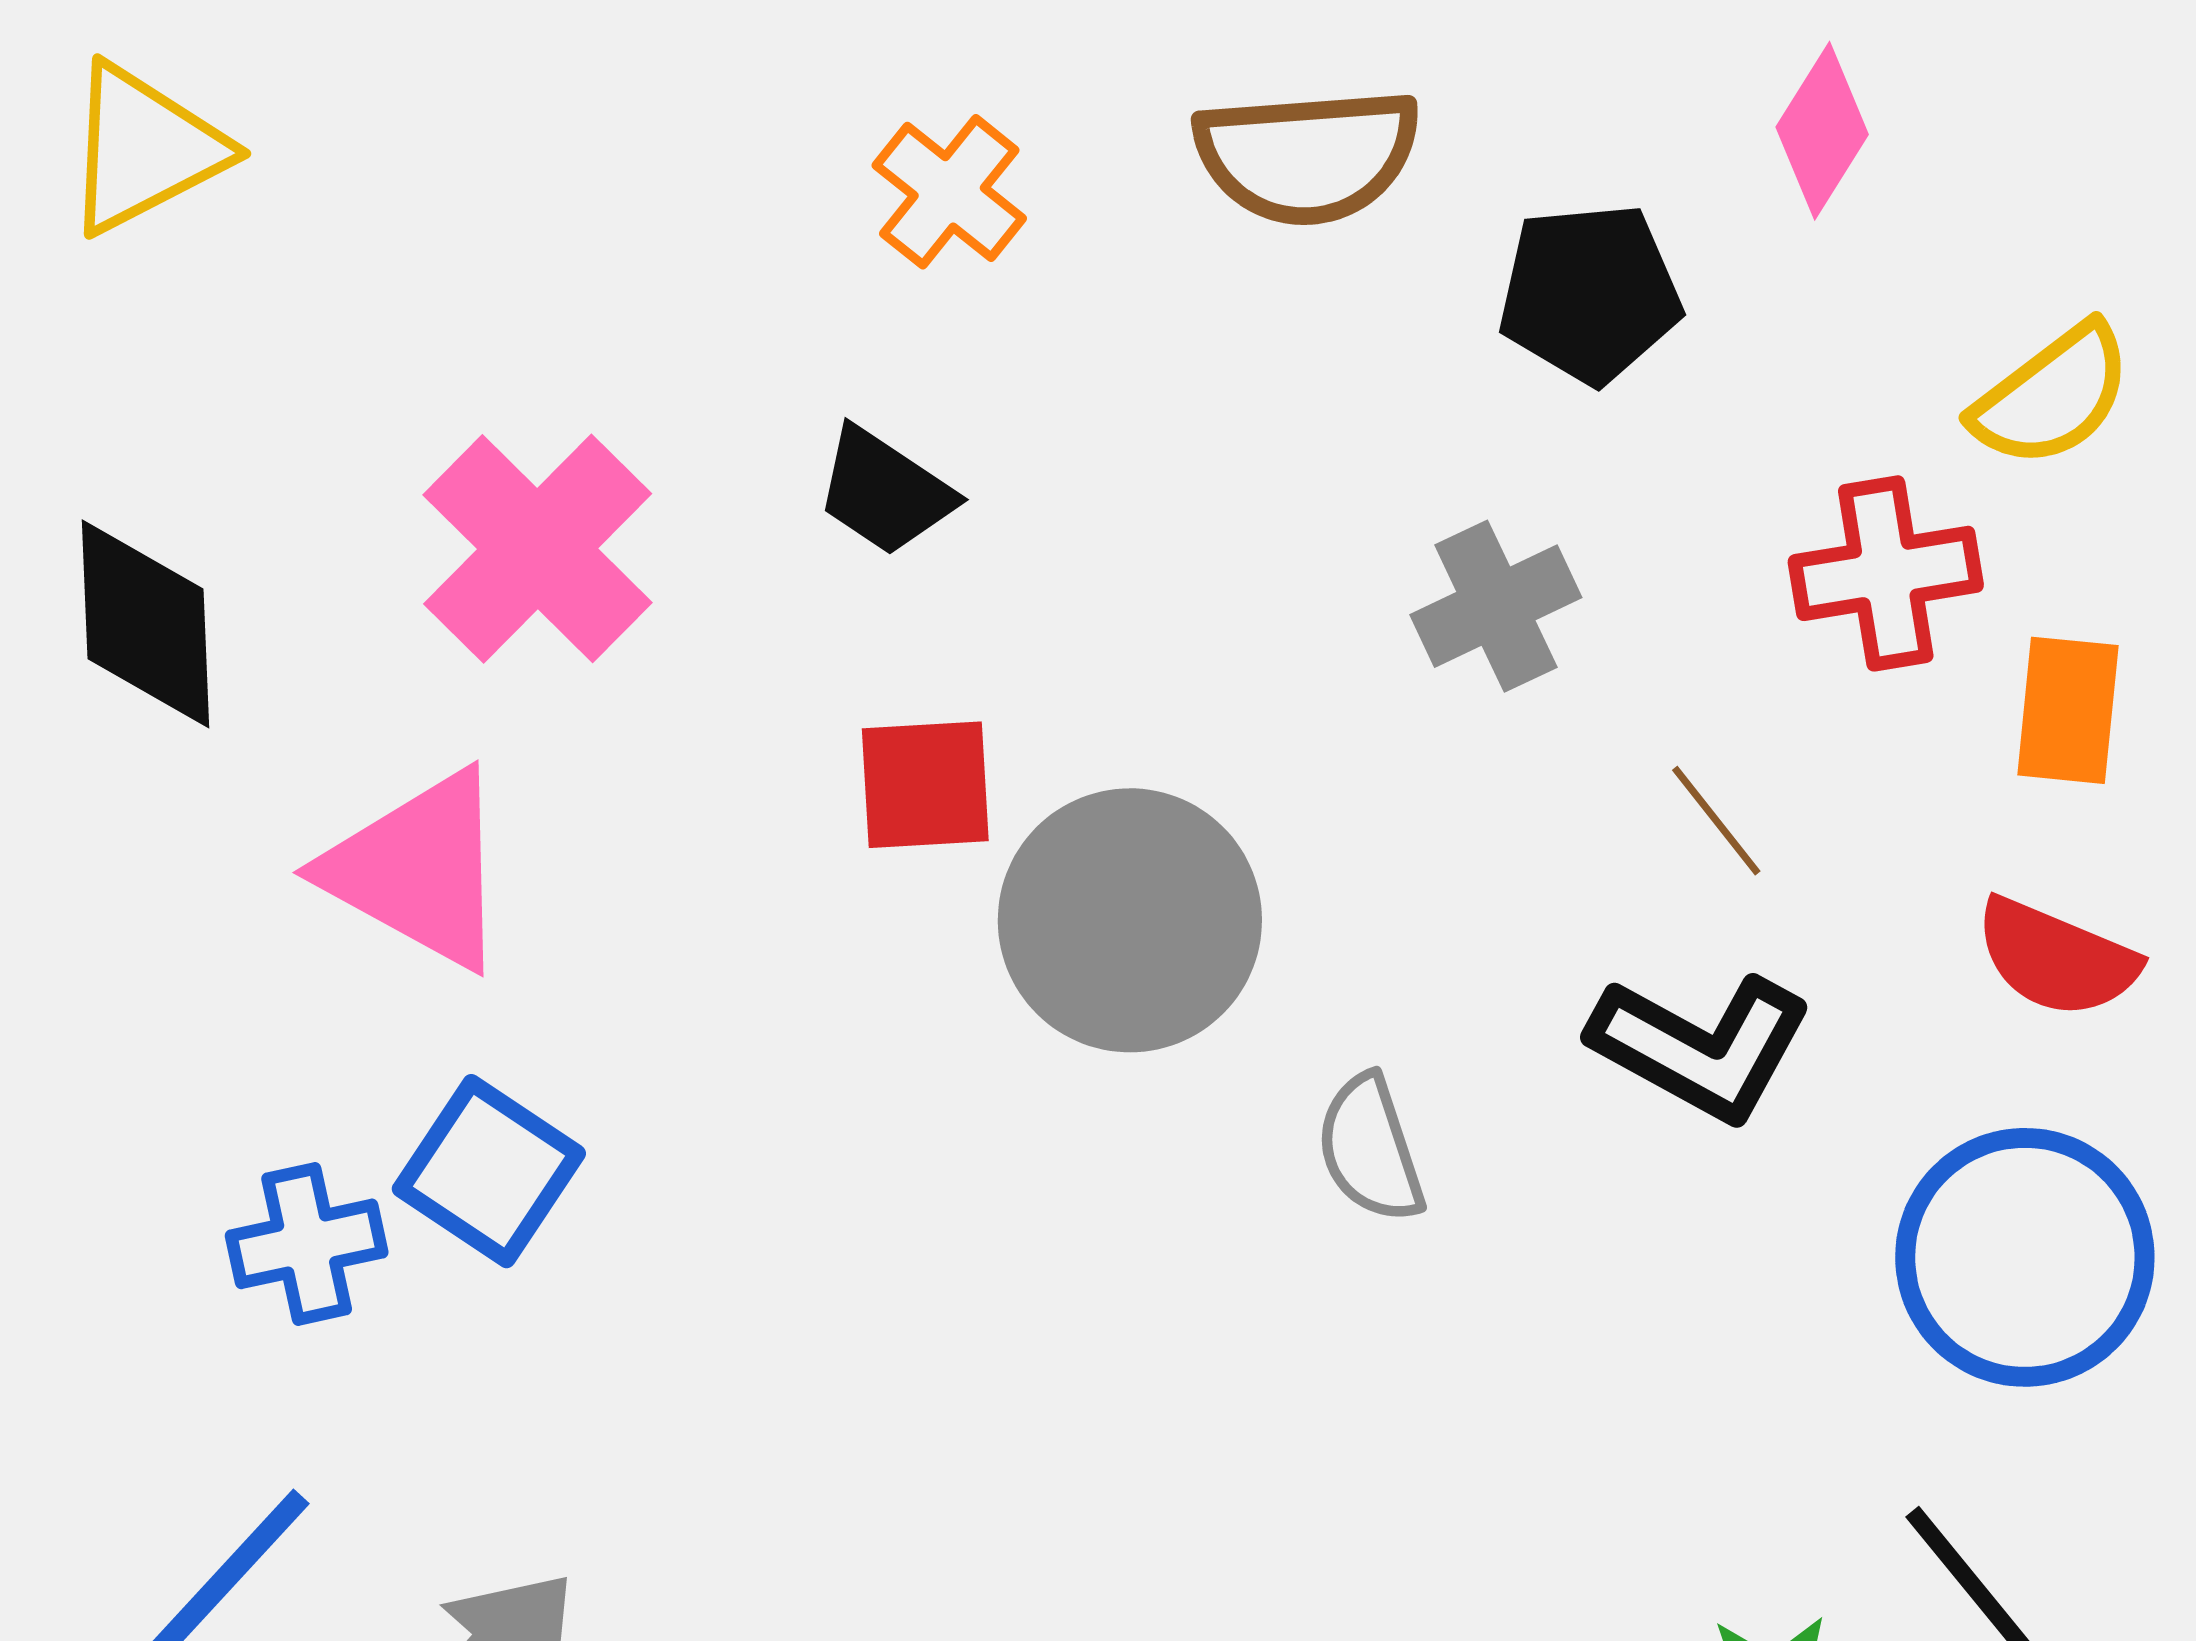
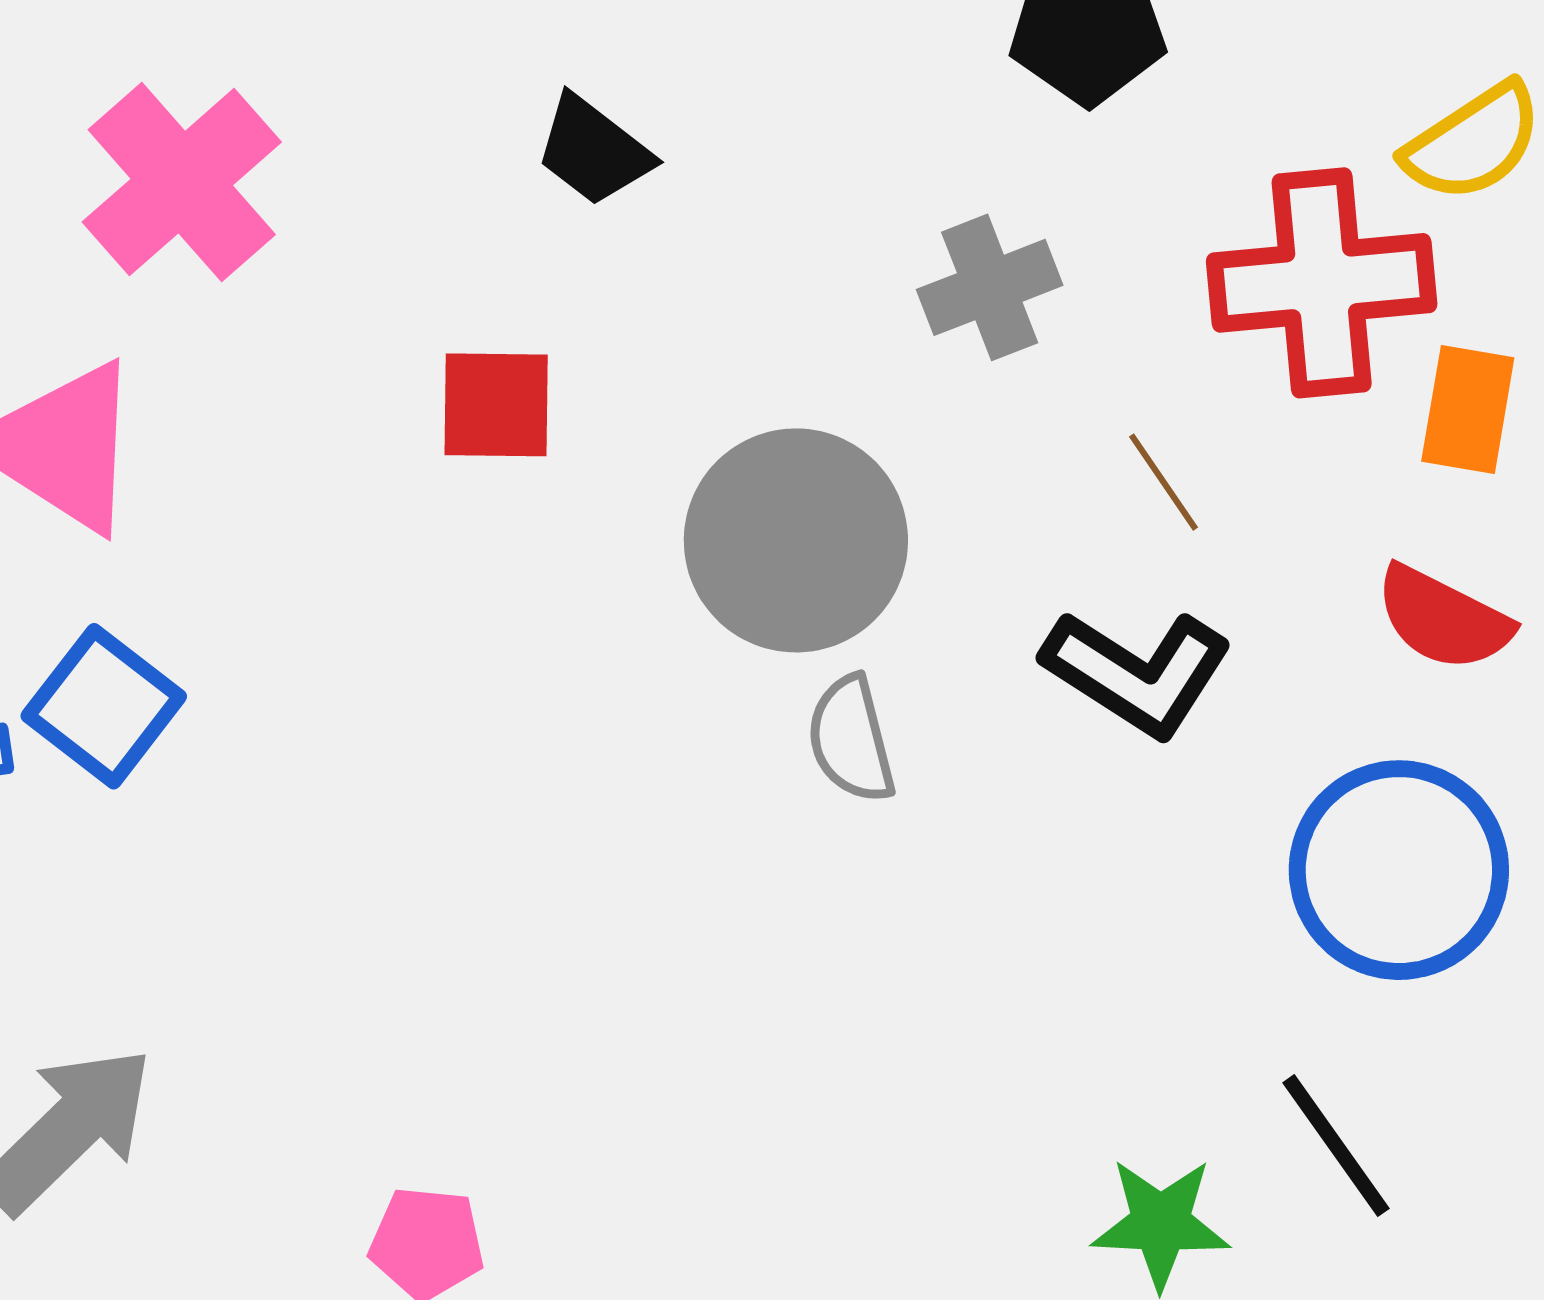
black trapezoid: (885, 491) -> (594, 151), moved
red cross: (1886, 573) -> (1322, 283), size x1.4
gray circle: (1130, 920) -> (796, 540), moved

